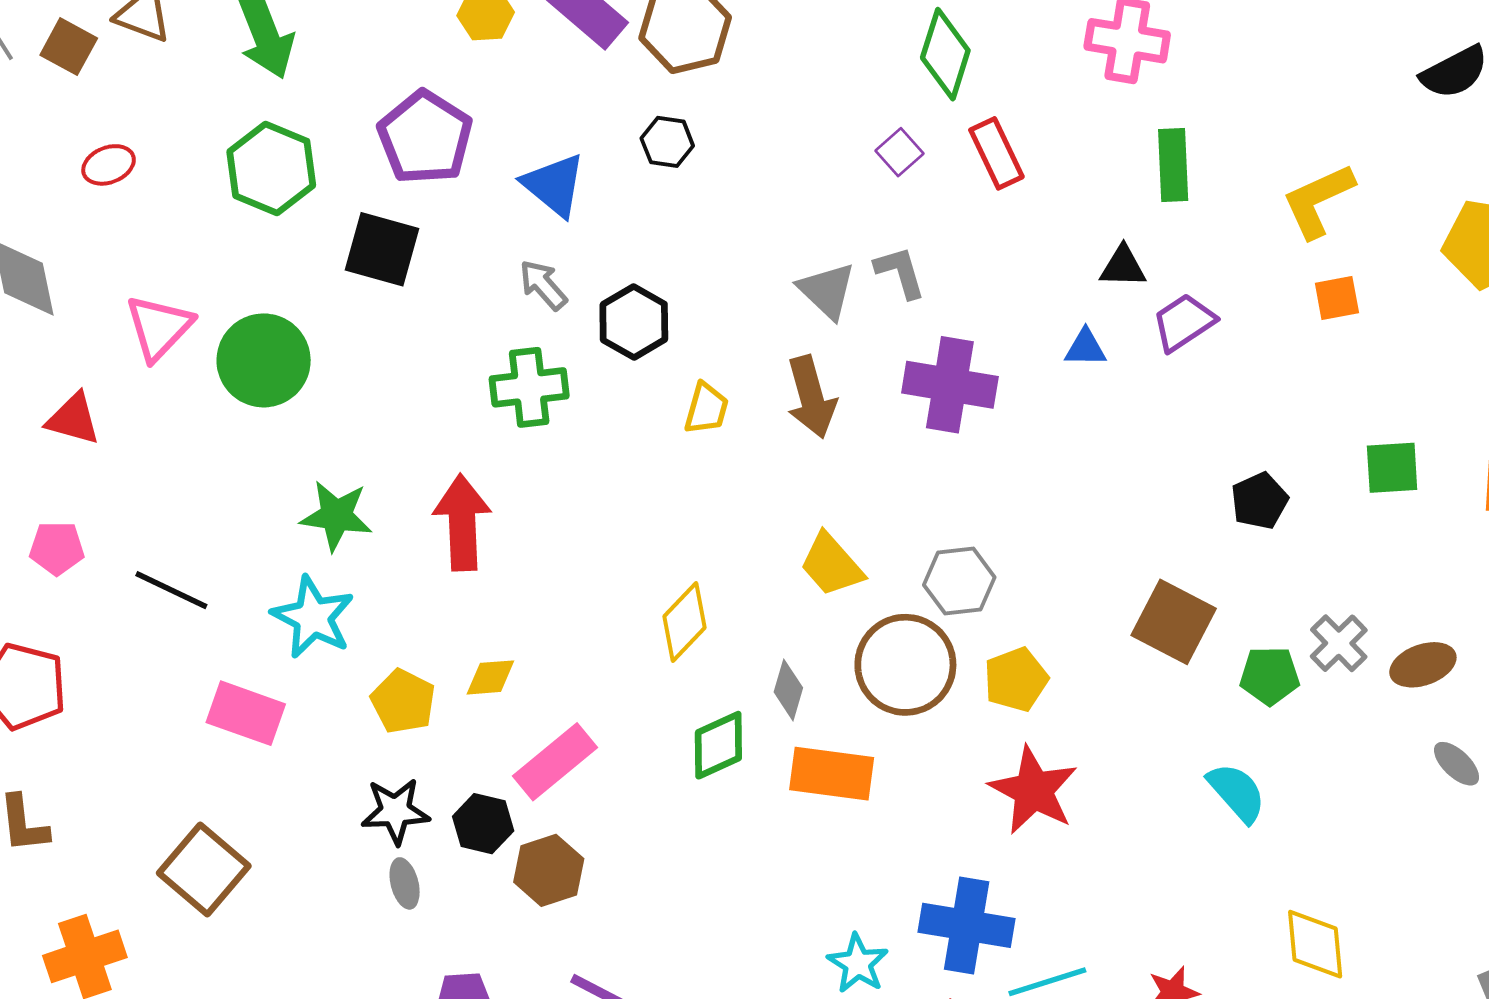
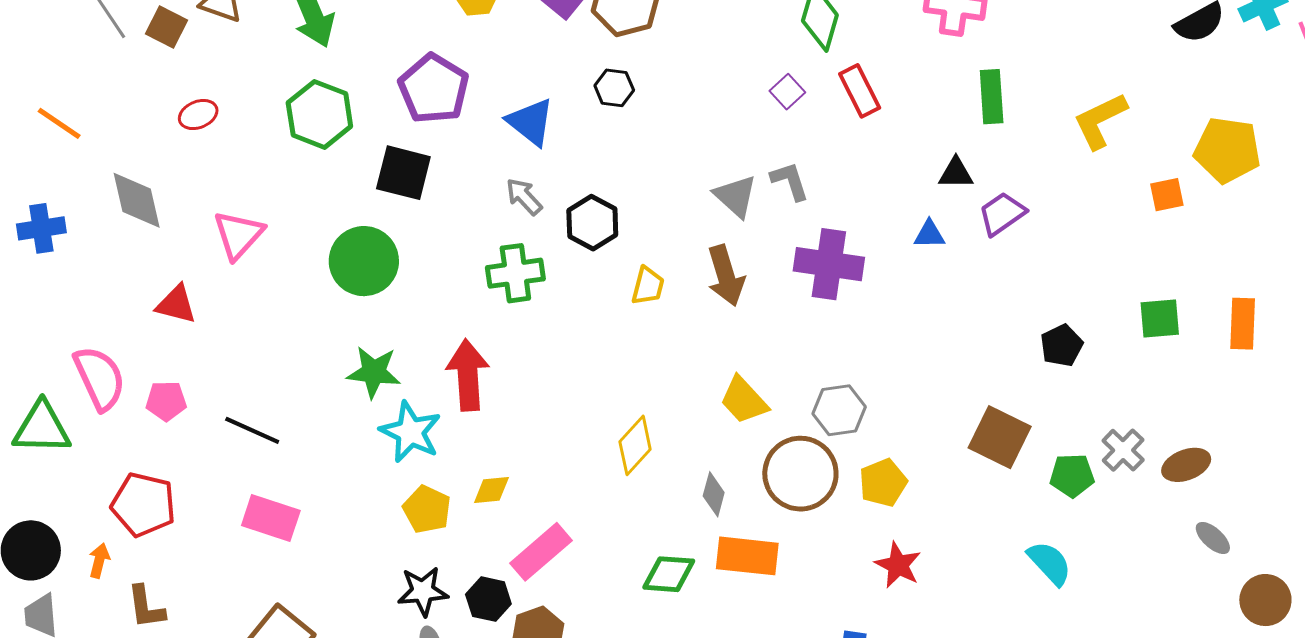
orange square: (1337, 298) -> (1167, 195), moved
green circle: (264, 360) -> (364, 261), moved
cyan star: (313, 617) -> (410, 432), moved
pink rectangle: (246, 713) -> (271, 518), moved
green diamond: (718, 745) -> (669, 574), moved, turned 30
red star: (1033, 790) -> (898, 565), size x0.7

